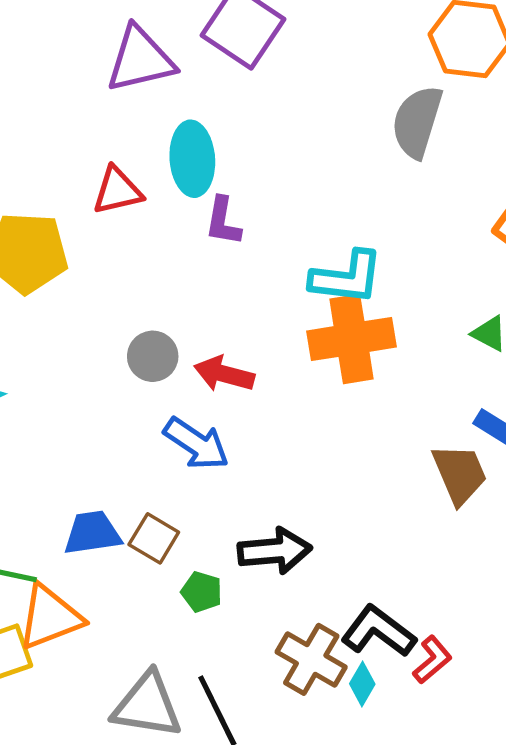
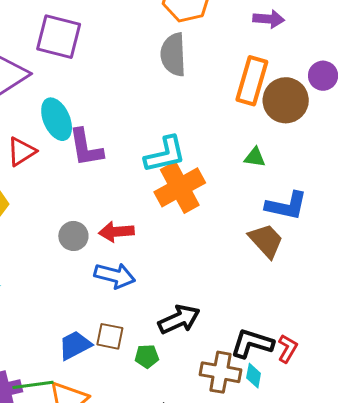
purple L-shape: (223, 221) -> (86, 148), size x1.4

